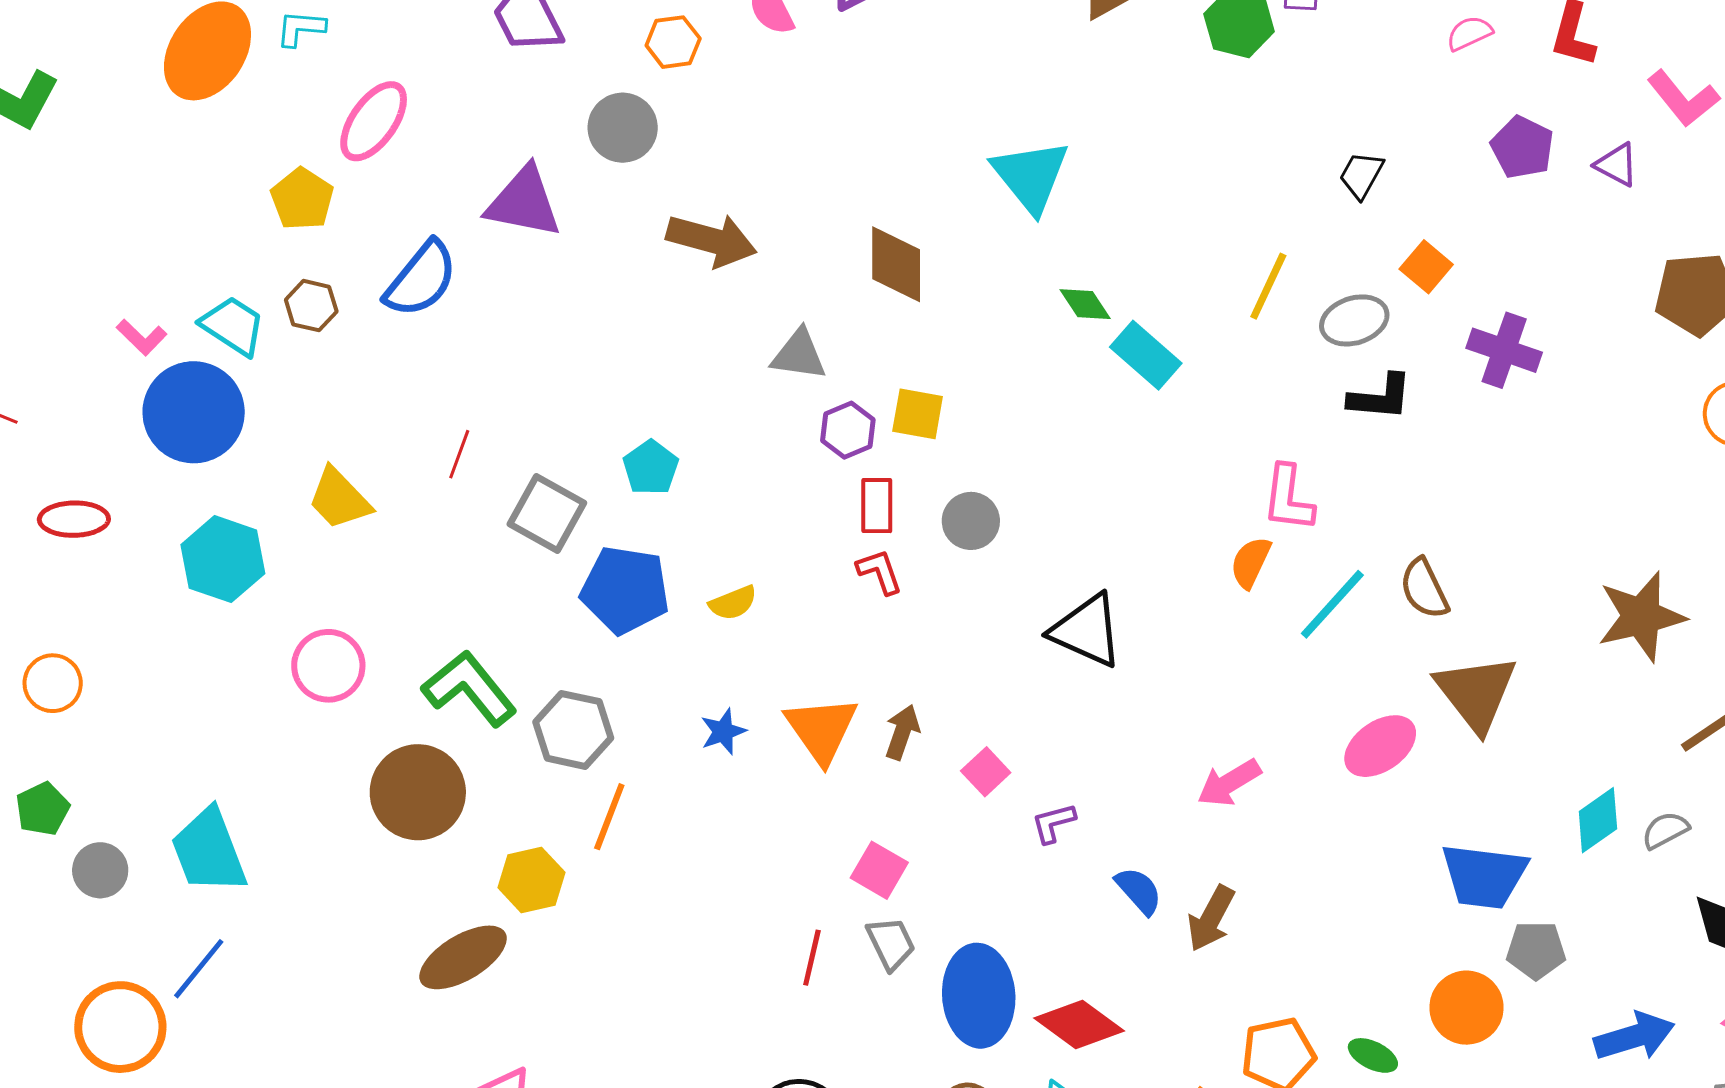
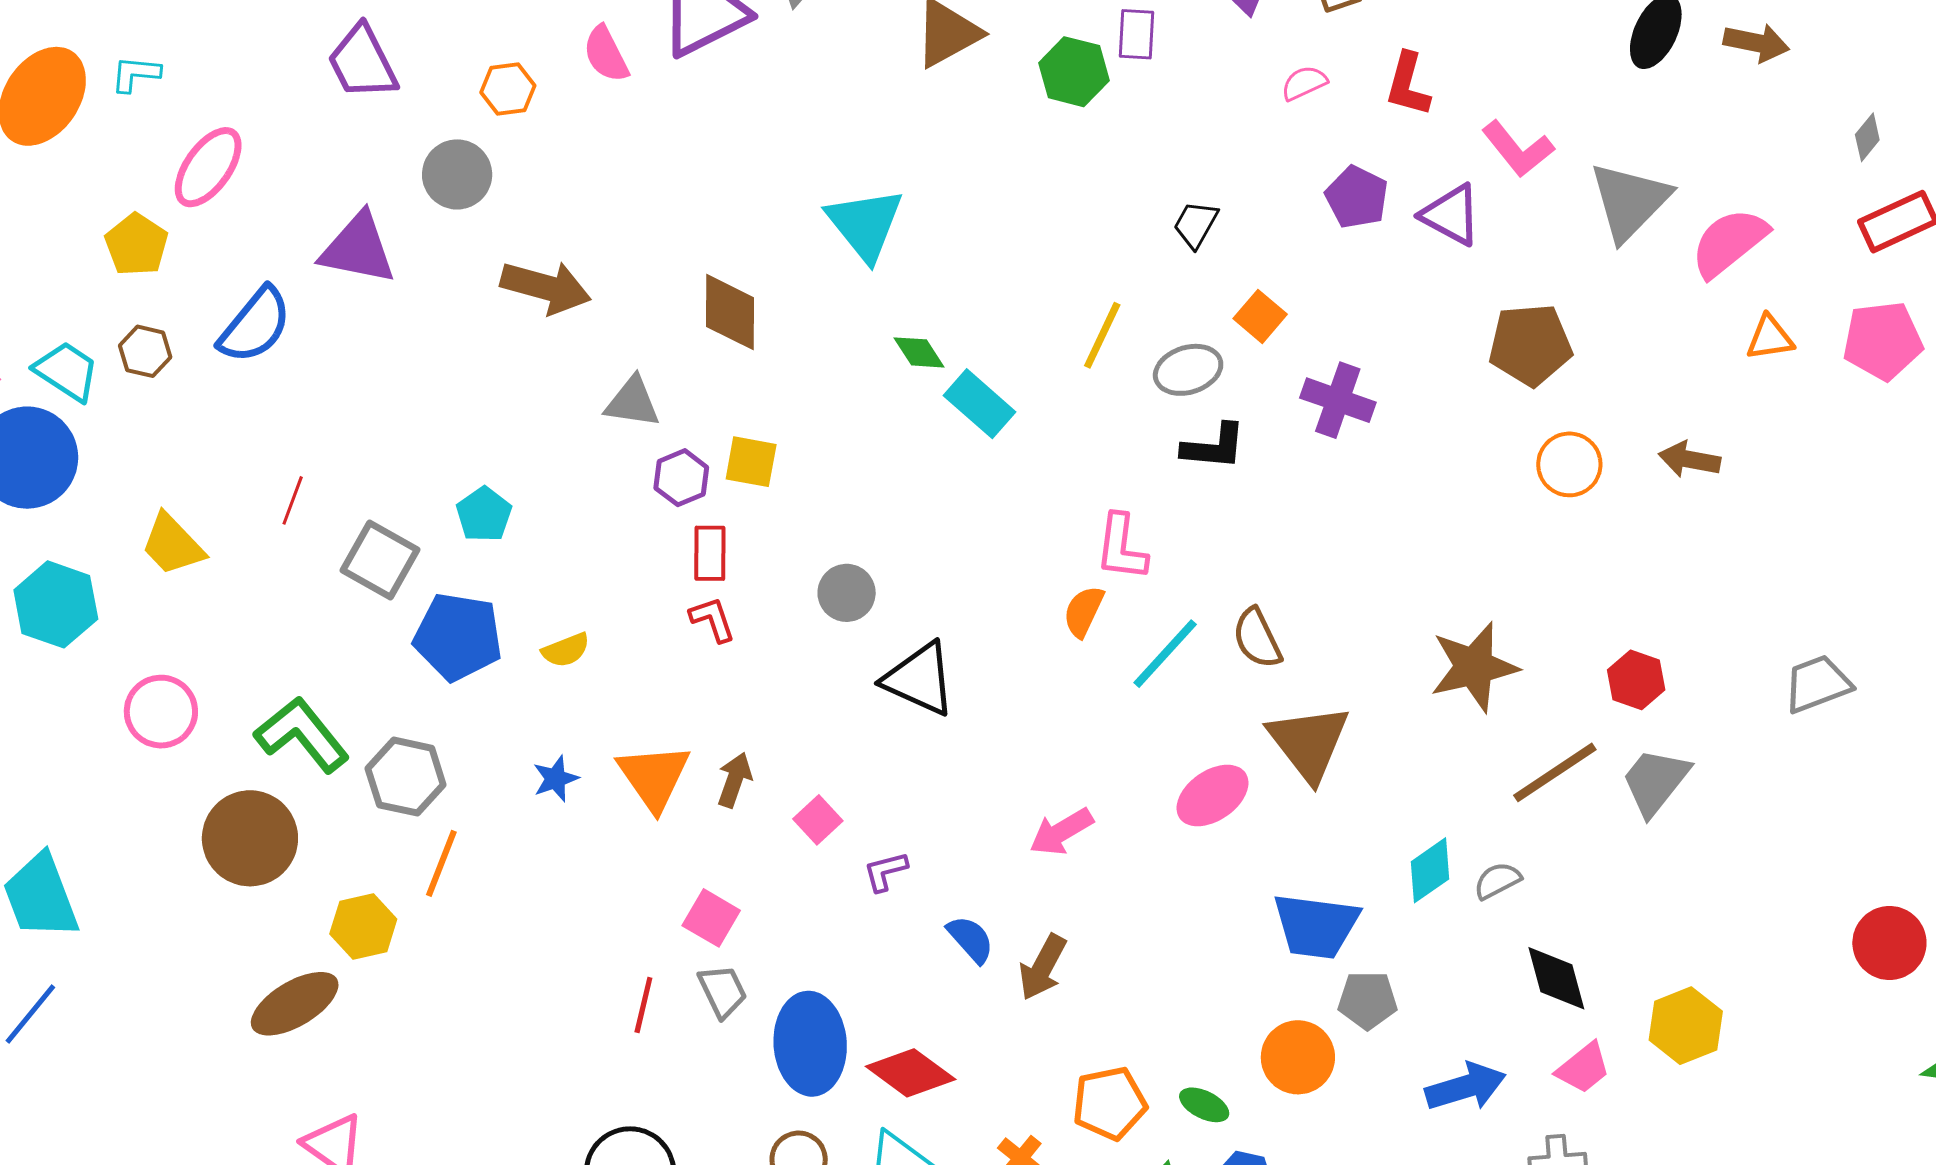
purple triangle: (1617, 165) -> (1451, 215), size x1.4
gray circle: (971, 521) -> (847, 593), moved

